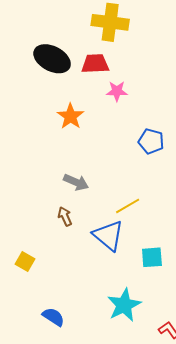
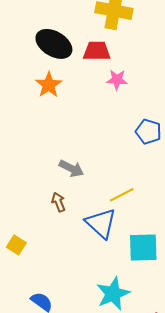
orange star: (70, 116) -> (49, 85), moved
cyan square: (152, 257) -> (143, 247), size x1.4

